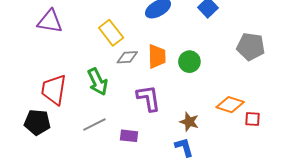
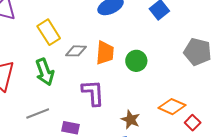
yellow rectangle: (111, 33) -> (49, 32), moved
red square: (252, 119) -> (193, 123), turned 35

